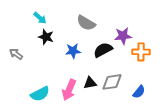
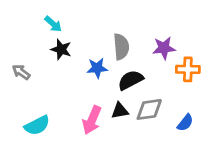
gray semicircle: (86, 23) -> (121, 47), moved, turned -126
black semicircle: (103, 50) -> (131, 80), moved
cyan semicircle: (40, 94) -> (37, 125), moved

